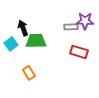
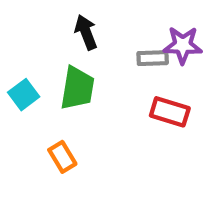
black arrow: (23, 28) -> (86, 32), moved
green trapezoid: (36, 41) -> (77, 88), turned 100

